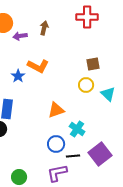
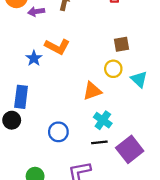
orange triangle: (56, 110) -> (92, 91), moved
blue circle: (56, 144) -> (58, 132), moved
black line: (73, 156) -> (99, 142), moved

